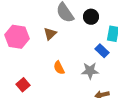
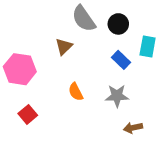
pink hexagon: (17, 37) -> (20, 69), moved
blue rectangle: (102, 51) -> (121, 60), moved

